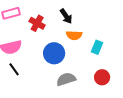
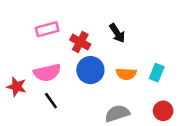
orange semicircle: (74, 35) -> (126, 74), moved
blue circle: (54, 53) -> (90, 70), moved

